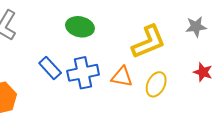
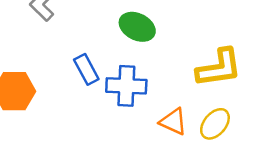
orange triangle: (122, 77) -> (173, 122), moved

